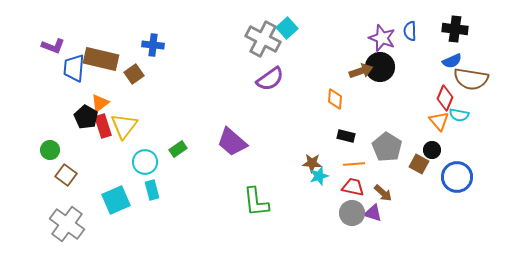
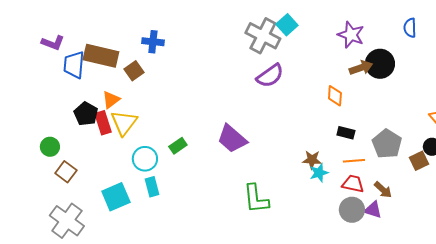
purple star: (382, 38) -> (351, 35), moved
orange triangle: (100, 103) -> (111, 100), moved
brown square: (419, 164) -> (419, 161), turned 36

